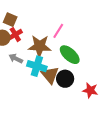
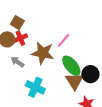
cyan cross: (37, 66) -> (35, 87), moved
brown triangle: (50, 75) -> (74, 81), moved
black circle: (65, 79) -> (90, 74), moved

